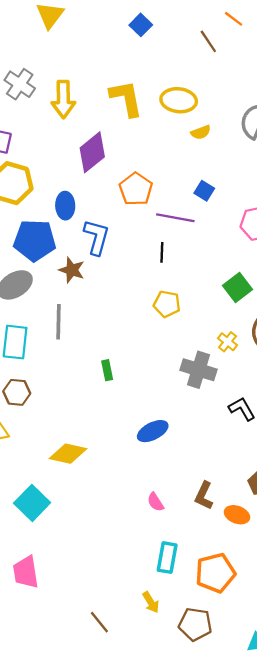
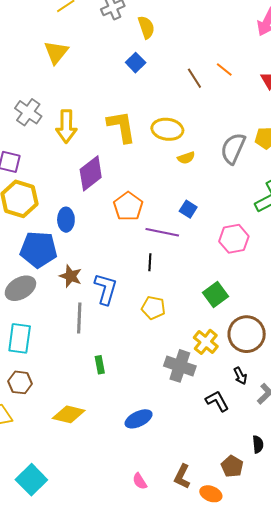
orange line: (234, 19) -> (224, 70), moved
blue L-shape: (97, 237) -> (106, 289), moved
gray line: (59, 322) -> (79, 318), moved
yellow cross: (228, 342) -> (206, 342), size x1.4
yellow diamond: (68, 454) -> (69, 414), moved

